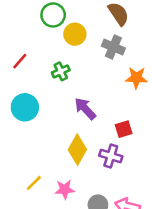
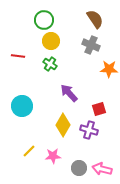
yellow circle: (75, 34) -> (51, 41), moved
red line: (20, 61) -> (18, 56), turned 56
green cross: (61, 71) -> (50, 64), turned -32
cyan circle: (25, 107) -> (22, 106), moved

